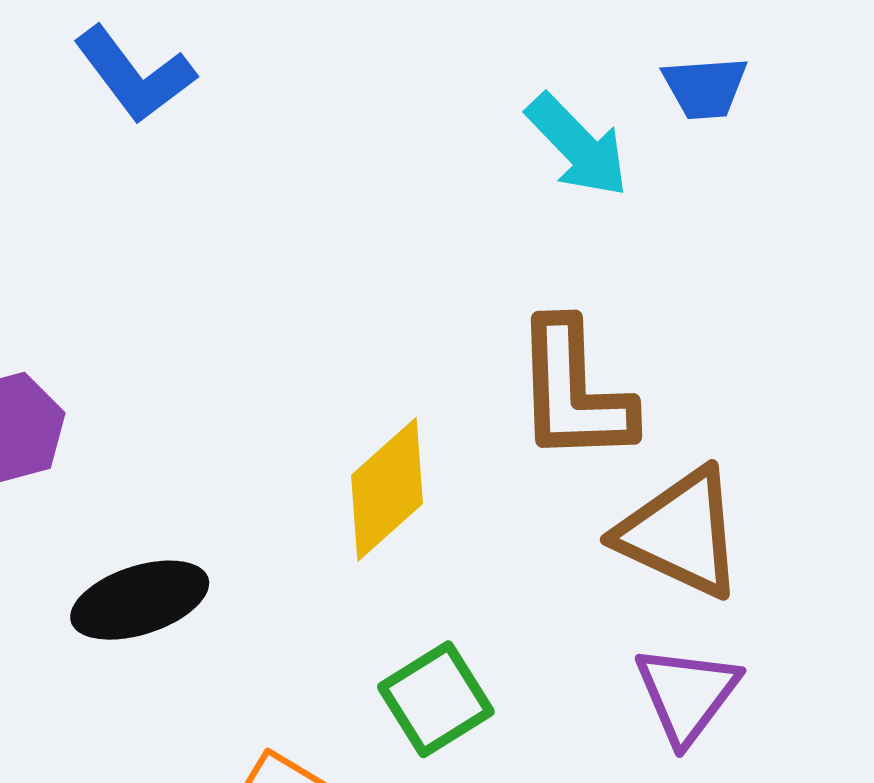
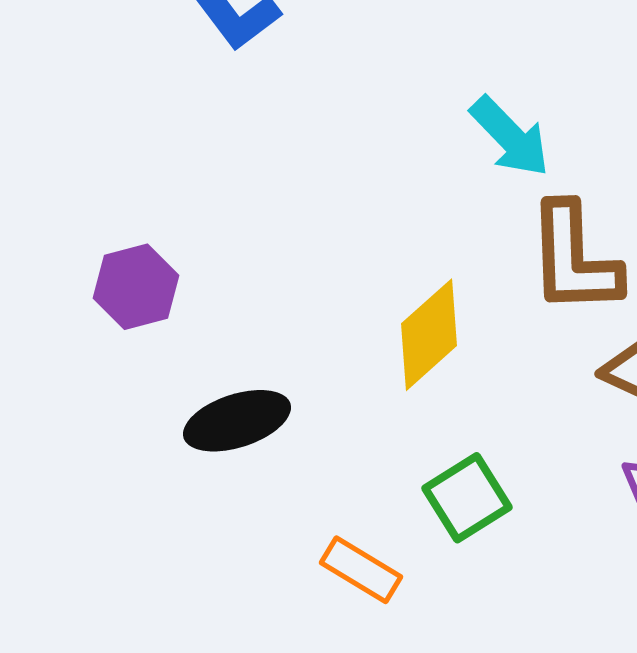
cyan arrow: (578, 146) -> (510, 137), moved

